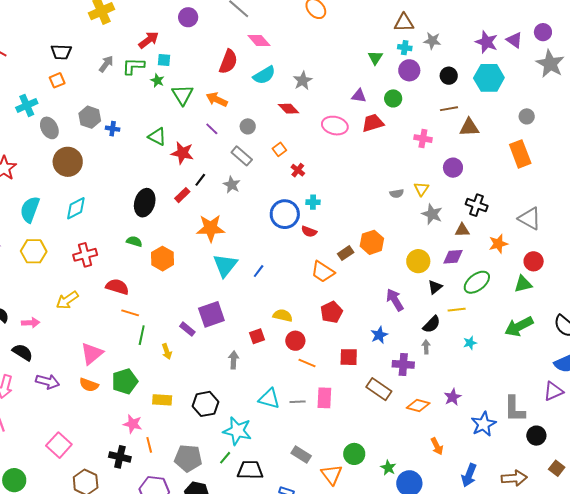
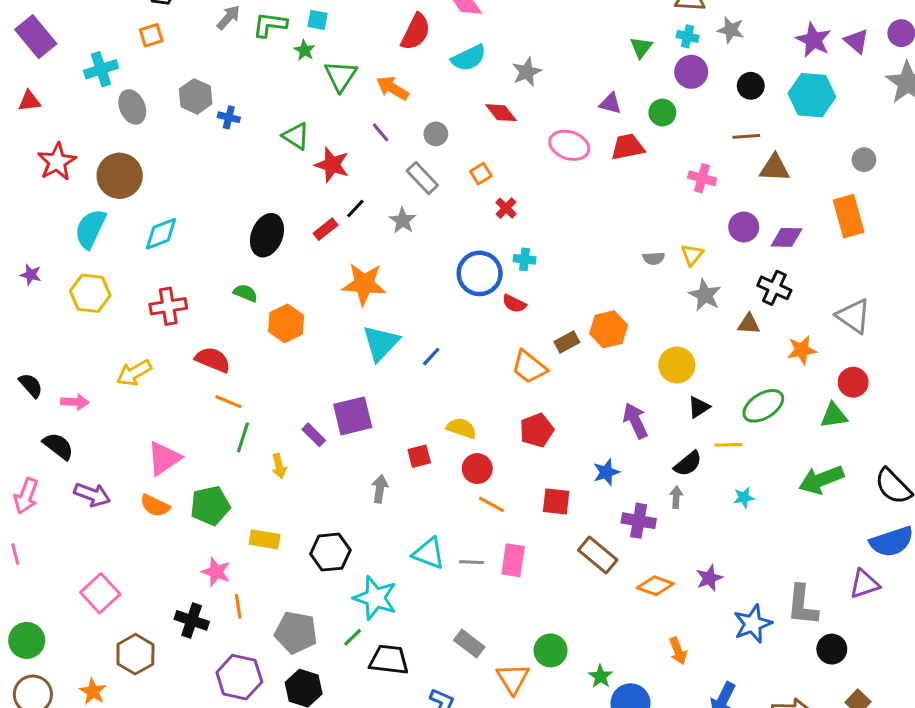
brown circle: (68, 162) -> (120, 176), moved
purple diamond: (453, 257) -> (786, 237), moved

